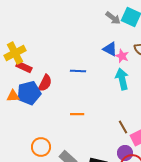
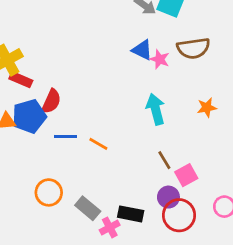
blue line: (78, 71) -> (65, 136), moved
cyan arrow: (122, 79) -> (156, 109), moved
orange line: (77, 114) -> (98, 144), turned 32

